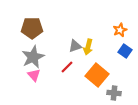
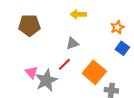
yellow arrow: (88, 47) -> (78, 14), moved, turned 77
gray star: (33, 57) -> (46, 80), moved

